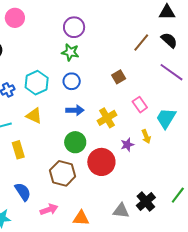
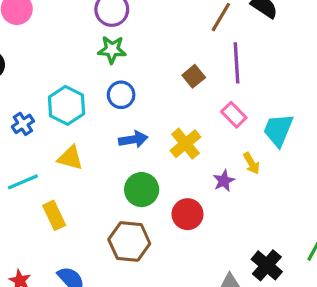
purple line: (172, 72) -> (236, 63), moved, turned 60
red circle: (101, 162) -> (188, 214), size x0.7

